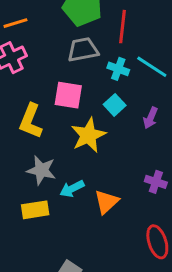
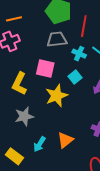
gray star: (41, 170) -> (24, 116), turned -30
cyan arrow: (72, 189) -> (40, 144), moved, turned -35
yellow rectangle: (35, 210) -> (14, 156), moved, turned 42

